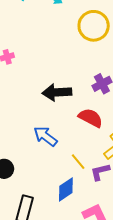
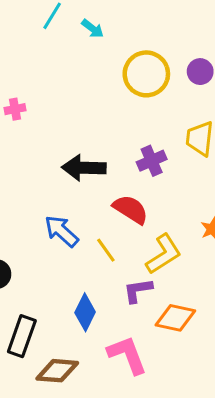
yellow line: (78, 162) -> (106, 250), moved
blue diamond: (66, 189) -> (85, 312), turned -35

